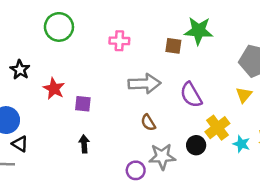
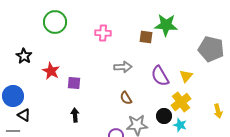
gray arrow: (145, 84) -> (123, 67), size x0.7
yellow triangle: (244, 95) -> (186, 76), moved
cyan star: (241, 144) -> (180, 125), moved

